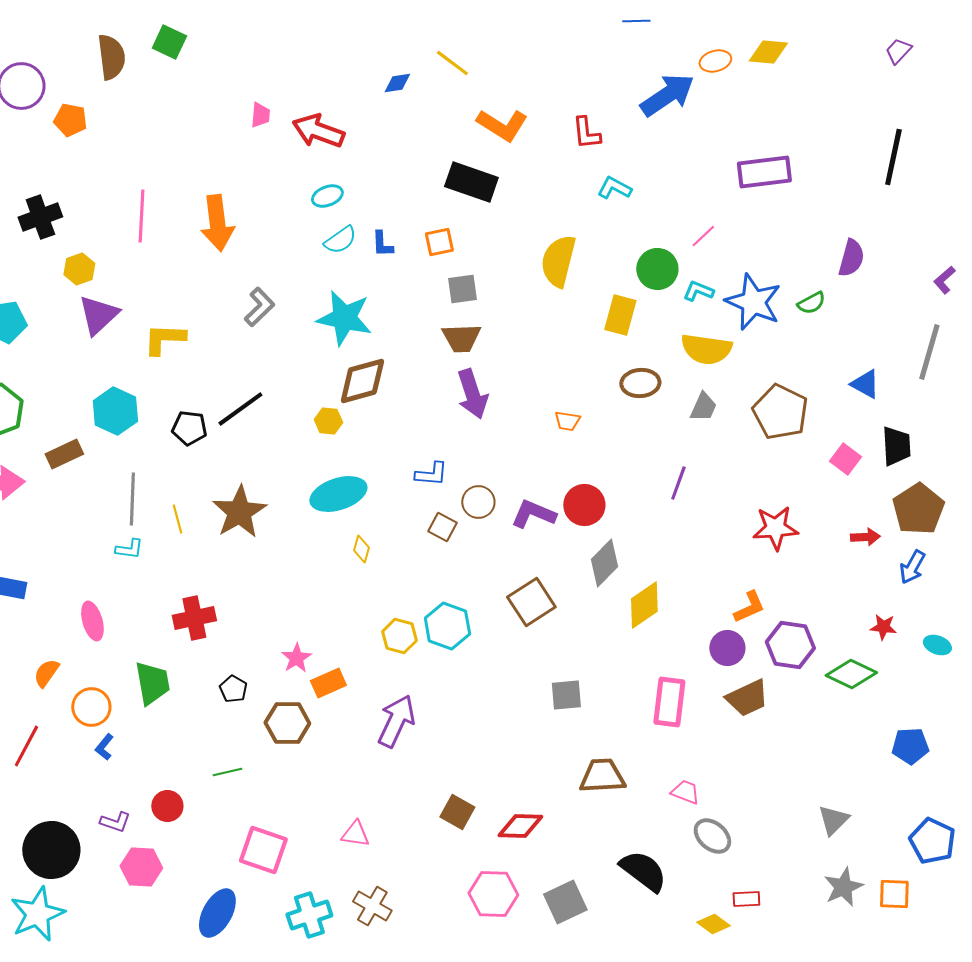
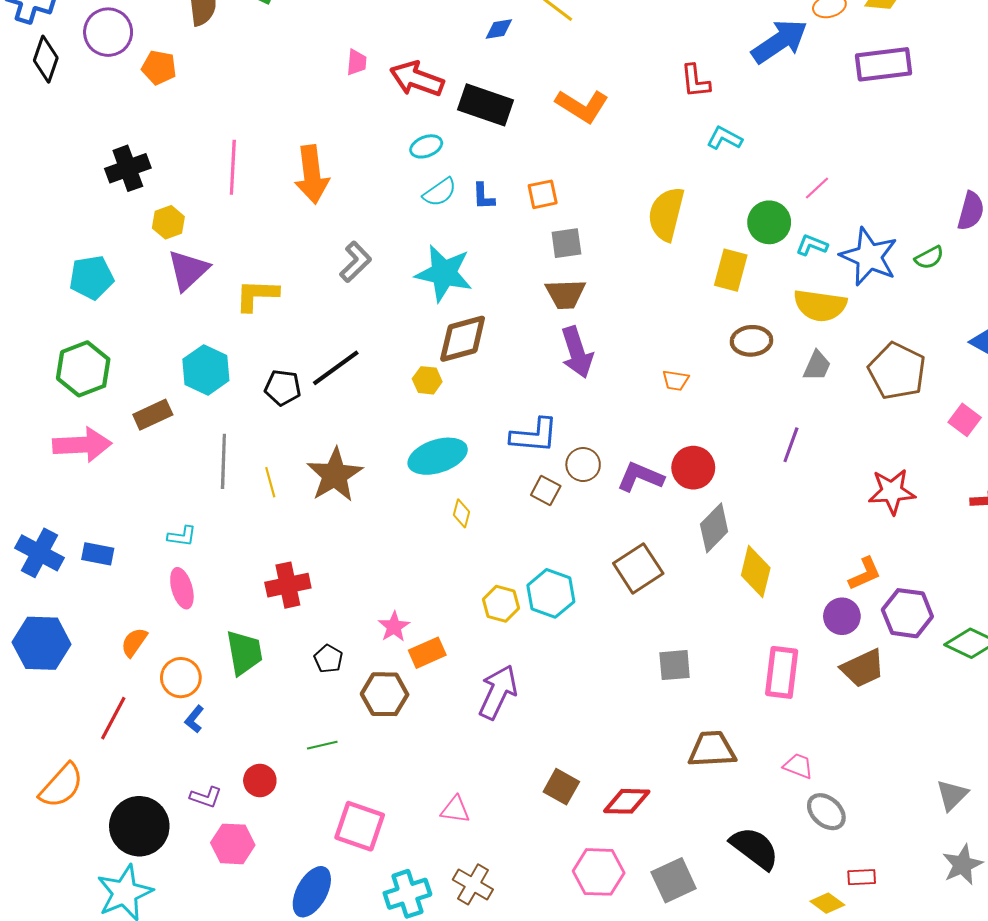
orange L-shape: (502, 125) -> (582, 106), moved
purple rectangle: (764, 172) -> (883, 64), moved
black rectangle: (471, 182) -> (485, 105), moved
blue L-shape: (431, 474) -> (534, 435), size x1.4
cyan L-shape: (129, 549) -> (182, 536), moved
yellow diamond: (644, 605) -> (756, 572), turned -42

